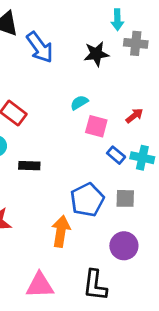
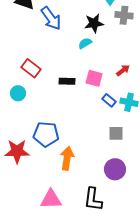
cyan semicircle: (79, 103) -> (85, 43), moved
black rectangle: (29, 166) -> (67, 81), moved
blue pentagon: (87, 200) -> (46, 134), moved, turned 30

